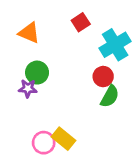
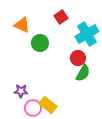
green circle: (37, 73) -> (40, 43), moved
purple star: (28, 88) -> (21, 91), moved

